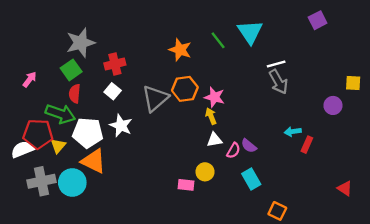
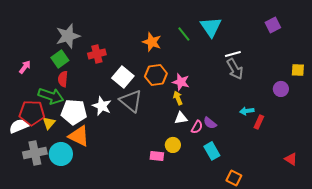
purple square: (318, 20) -> (273, 25), moved
white square: (113, 91) -> (123, 77), moved, size x1.5
gray triangle: (155, 98) -> (131, 101), moved, turned -40

